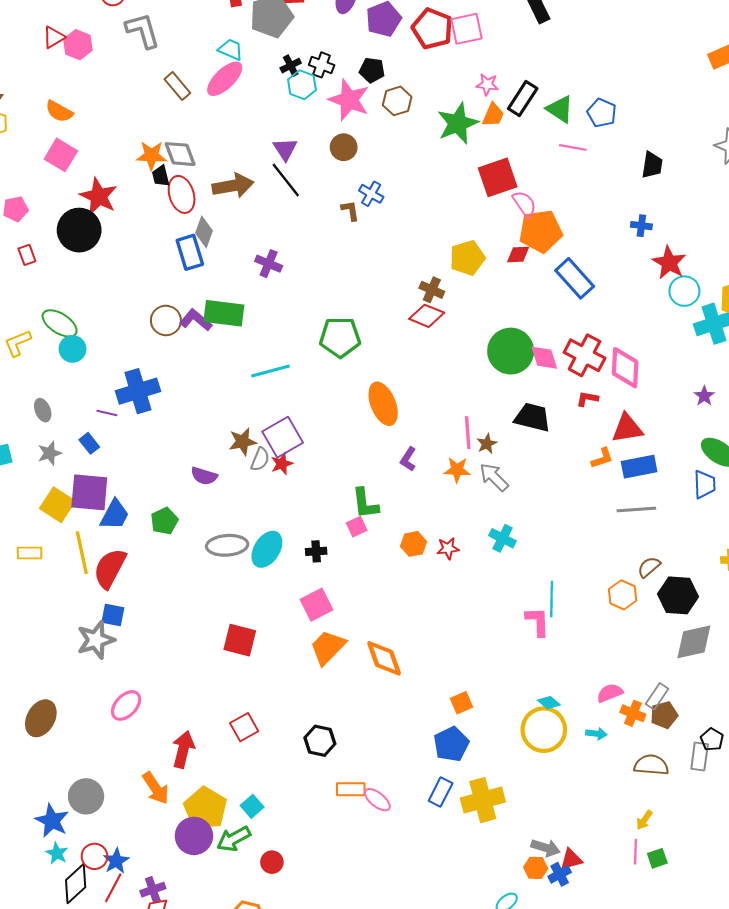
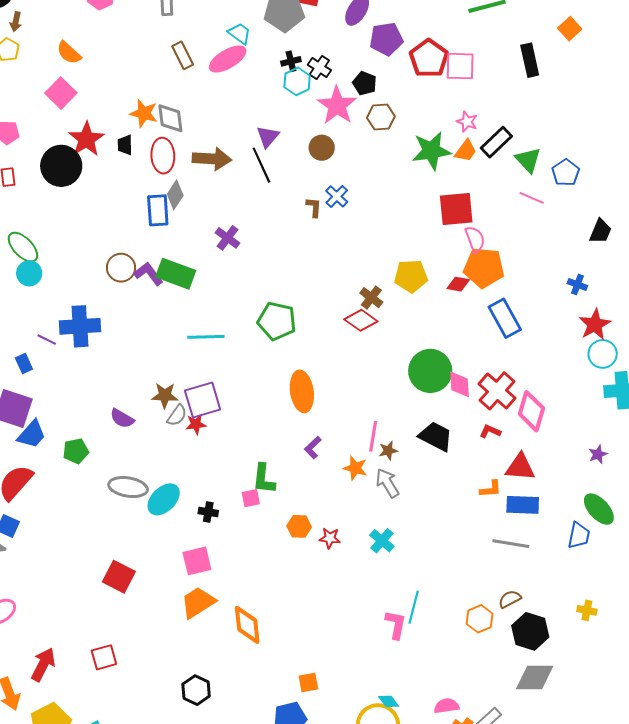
black trapezoid: (161, 176) -> (125, 145), moved
black hexagon: (320, 741) -> (196, 690), moved

